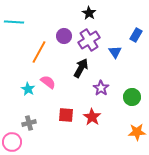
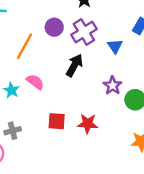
purple star: (101, 88) -> (113, 86), moved
red star: (92, 117) -> (88, 124), turned -30

